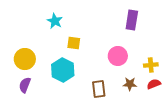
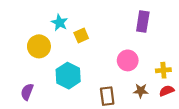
yellow square: (74, 43) -> (81, 36), moved, turned -32
yellow circle: (25, 59) -> (39, 46), moved

